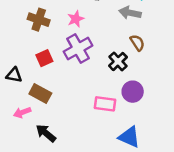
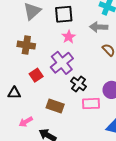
pink star: (76, 19) -> (69, 37), moved
black cross: (118, 61) -> (79, 84), moved
brown rectangle: (40, 94) -> (55, 106), moved

